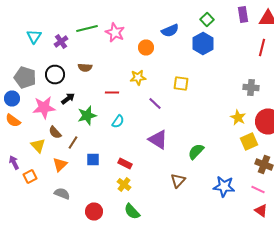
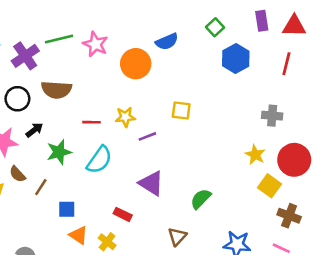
purple cross: (61, 42) -> (25, 56), size x1.5
blue hexagon: (203, 44) -> (236, 58), moved
orange circle: (146, 48) -> (136, 64), size x1.5
brown semicircle: (85, 68) -> (56, 90), size x1.6
yellow star: (138, 78) -> (125, 117), moved
purple line: (155, 104) -> (147, 136), turned -64
cyan semicircle: (118, 122) -> (99, 160), size x1.6
yellow square: (249, 142) -> (270, 186), turned -30
orange triangle: (60, 164) -> (79, 235), moved, turned -42
red rectangle: (125, 164) -> (123, 214), moved

